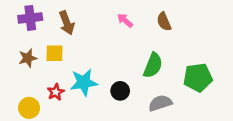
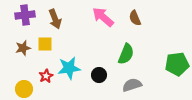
pink arrow: (125, 20) -> (103, 17), size x1.6
green pentagon: (198, 78) -> (177, 64), moved

